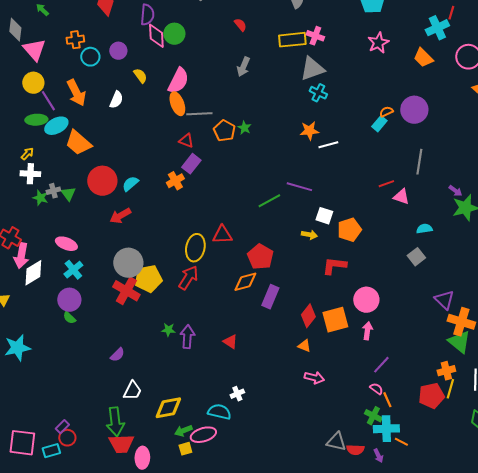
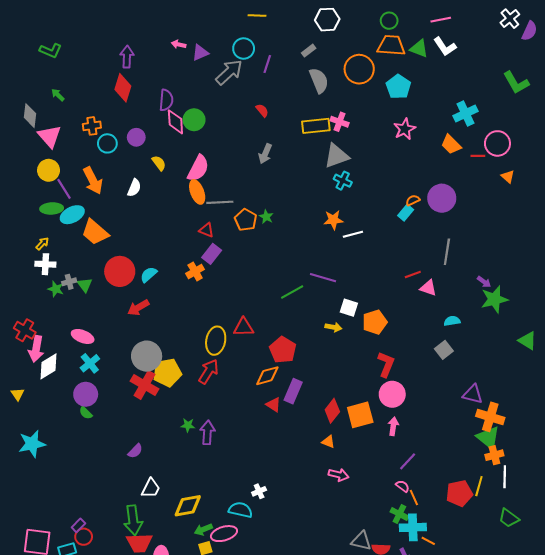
red line: (451, 13) -> (478, 156), moved, turned 72
red L-shape: (334, 266) -> (386, 364), moved, turned 105
purple triangle: (444, 300) -> (473, 394), turned -30
red triangle: (230, 342) -> (274, 405), moved
orange cross: (446, 371) -> (494, 455), moved

